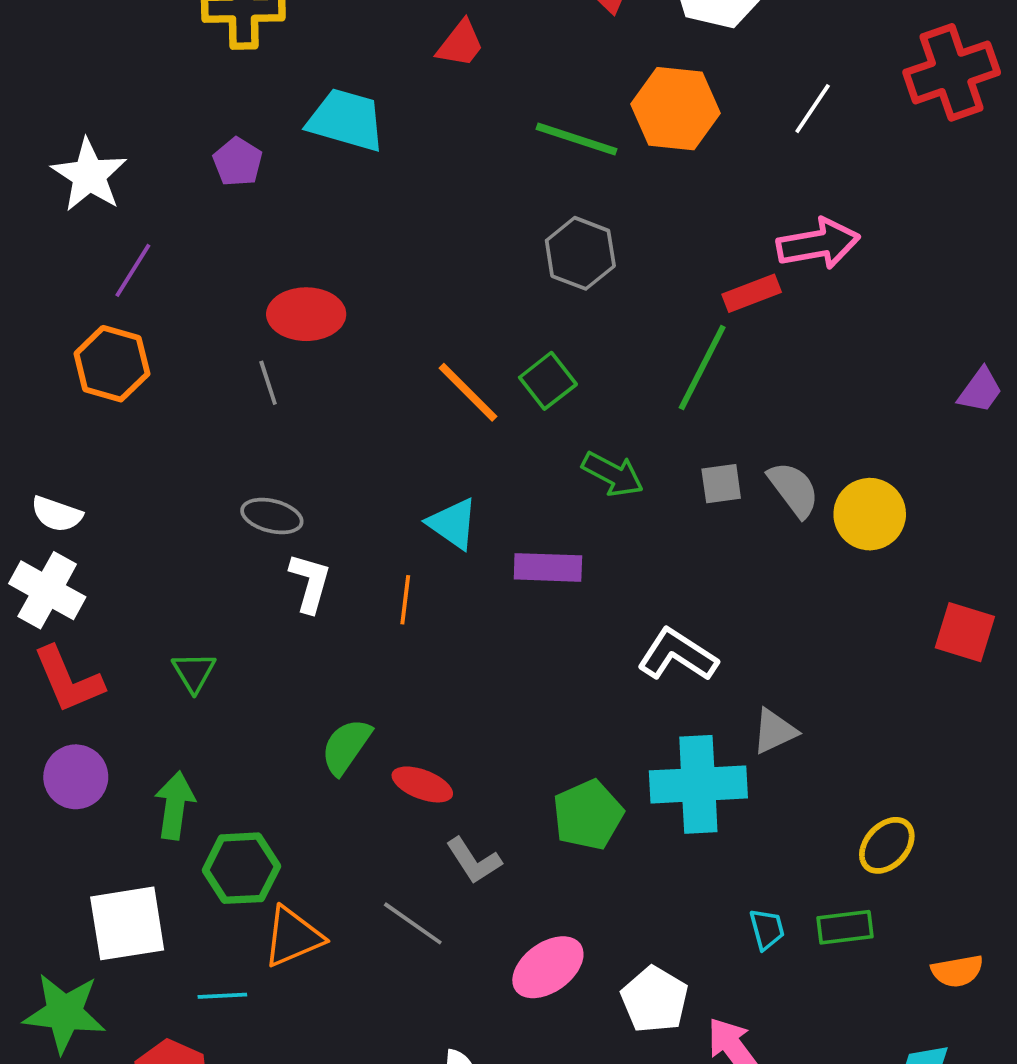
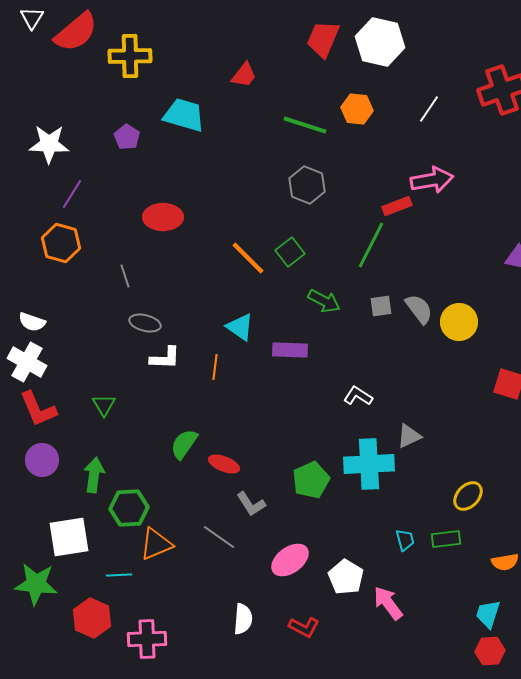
orange hexagon: (676, 109) -> (357, 109), size x0.7
white star: (89, 175) -> (49, 144), turned -30
gray line: (268, 383) -> (125, 276), moved
white L-shape: (310, 583) -> (165, 358), turned 76
white L-shape: (677, 655) -> (358, 396), size x0.7

